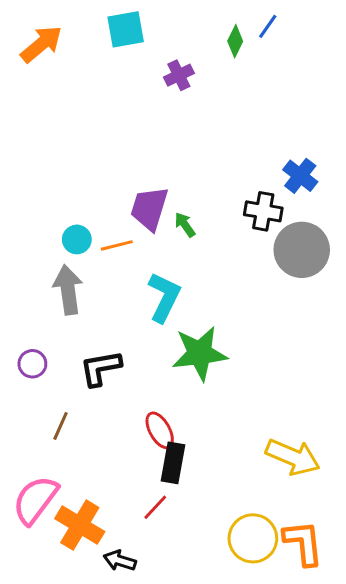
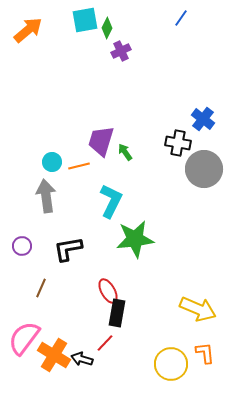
green diamond: (235, 41) -> (107, 28), moved
orange L-shape: (303, 543) -> (205, 353), moved, size x0.7
black arrow: (120, 561) -> (82, 359), moved

